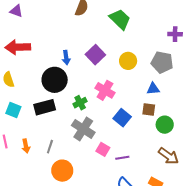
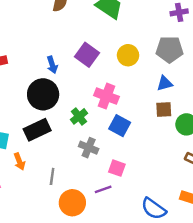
blue square: (122, 118) -> (120, 126), moved
gray cross: (83, 129) -> (89, 148), size x0.7
orange arrow: (26, 146) -> (19, 161), moved
purple line: (122, 158) -> (103, 189), moved

